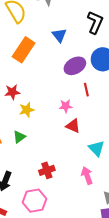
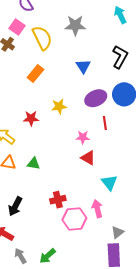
orange rectangle: (24, 50) -> (35, 74), moved, size x0.7
yellow star: (27, 110) -> (59, 106), moved
green triangle: (19, 137) -> (34, 164), turned 40
pink hexagon: (34, 201) -> (74, 219), moved

